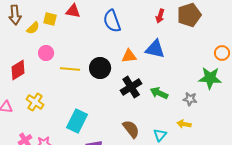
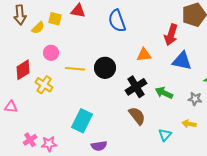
red arrow: (160, 16) -> (171, 35), moved, size x1.5
blue triangle: (155, 49) -> (182, 61), moved
orange triangle: (129, 56) -> (144, 55), moved
yellow cross: (35, 102) -> (44, 85), moved
brown semicircle: (131, 129) -> (137, 116), moved

